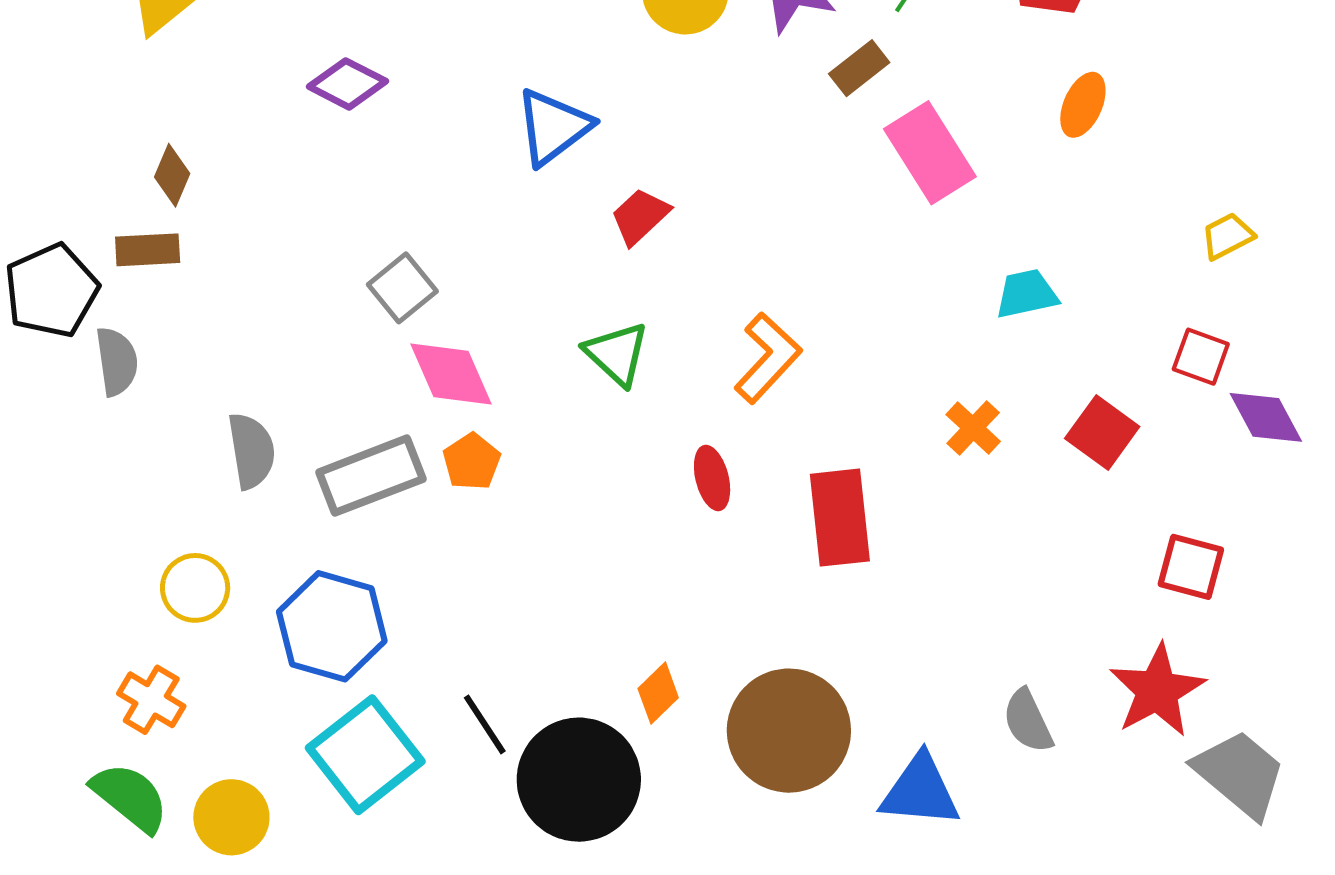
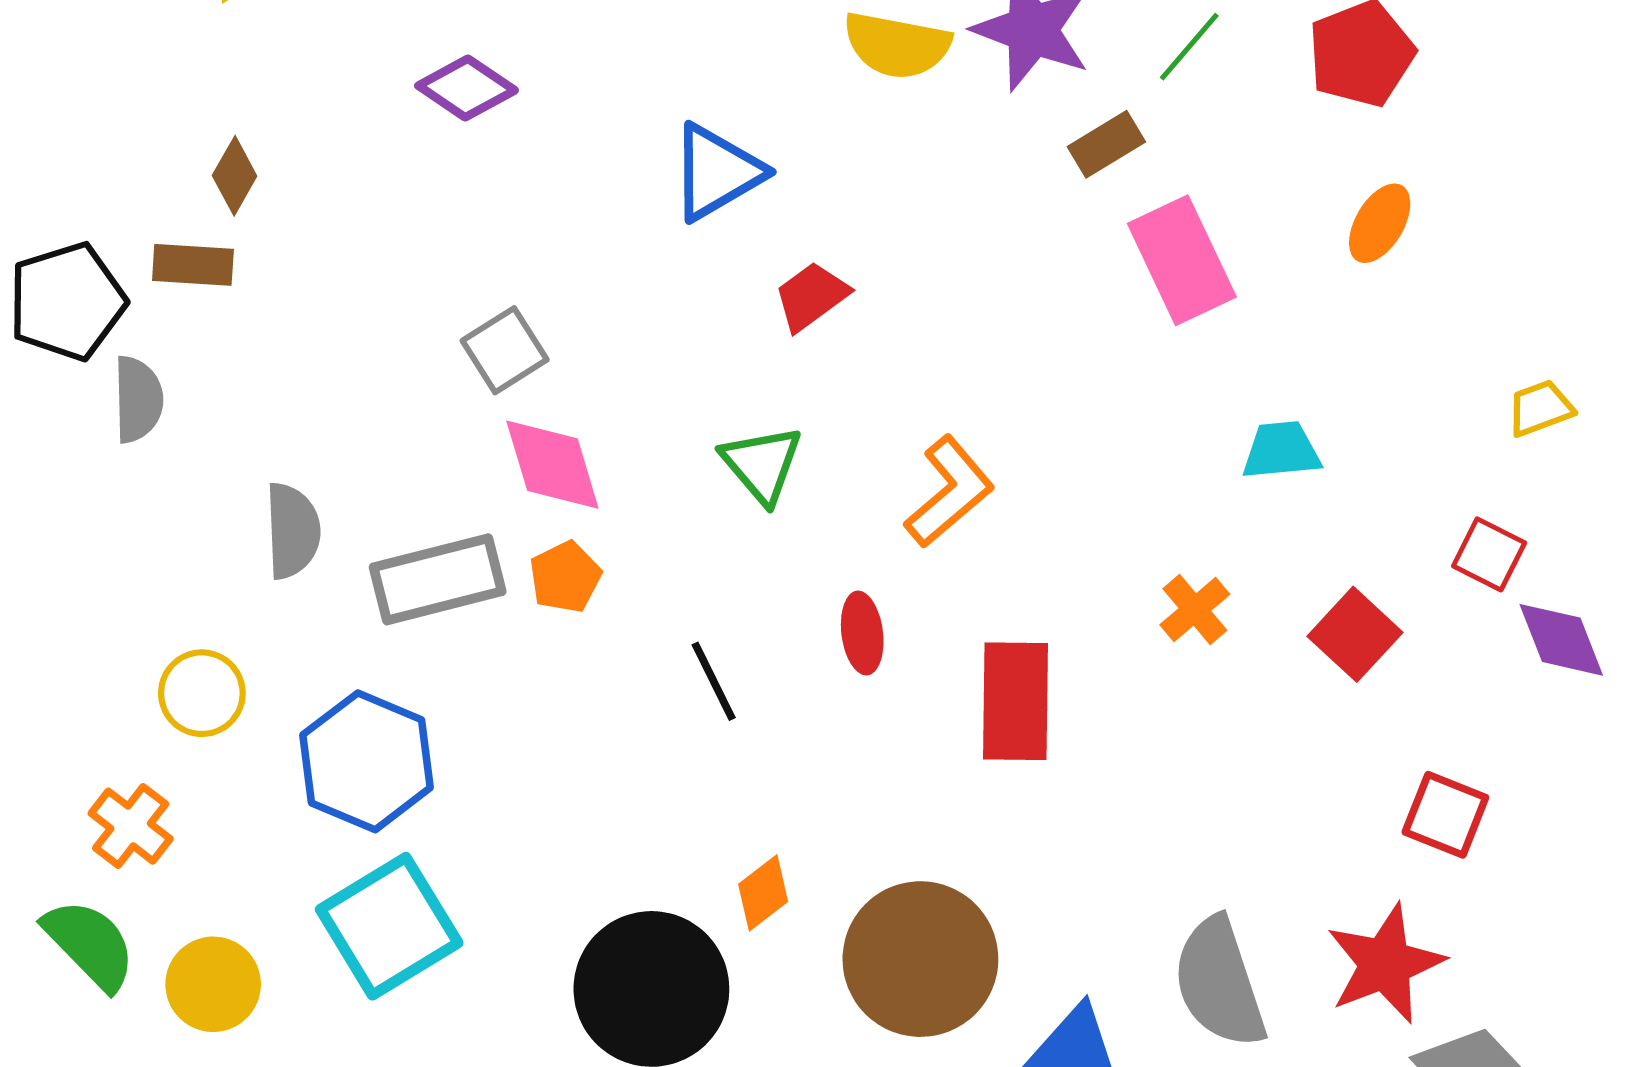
gray semicircle: (1028, 721) -> (1219, 983), size x1.6
black line: (485, 724) -> (714, 681), moved

